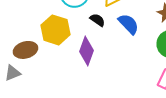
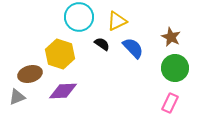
purple diamond: (86, 51) -> (63, 91), moved, turned 68

